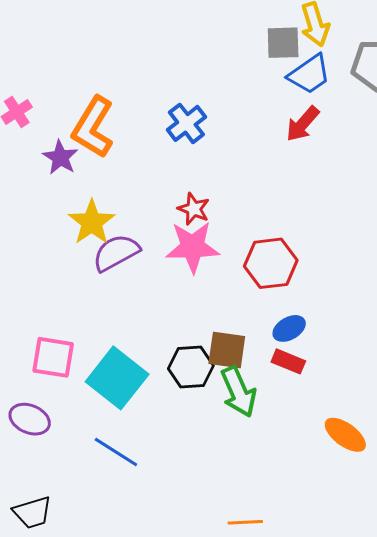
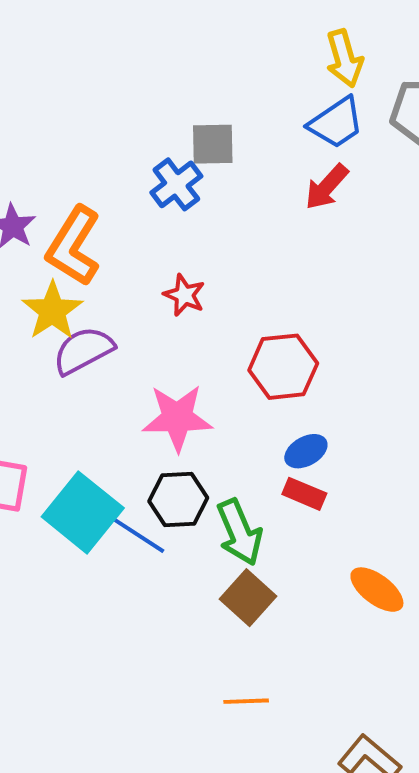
gray square: (283, 43) -> (213, 144), moved
orange L-shape: (93, 127) -> (74, 246), moved
pink star: (193, 247) -> (177, 418), moved
brown square: (227, 350) -> (248, 598), moved, turned 33
blue line: (116, 452) -> (137, 534), moved

